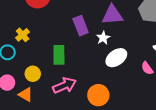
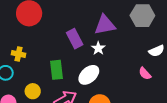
yellow cross: (23, 35) -> (18, 54), turned -32
white ellipse: (116, 58) -> (89, 75), moved

